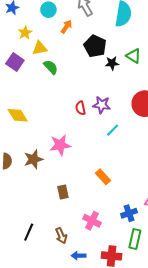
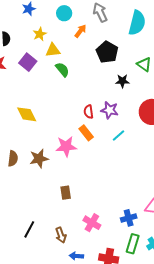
black star: (112, 63) -> (122, 81), moved
orange rectangle: (103, 177) -> (86, 133), moved

